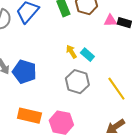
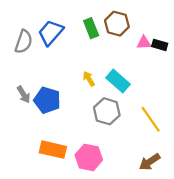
yellow arrow: (71, 52) -> (89, 79), moved
cyan rectangle: (87, 55) -> (118, 81), size x1.5

